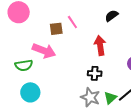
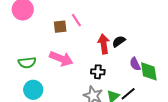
black semicircle: (112, 16) -> (119, 41), moved
pink arrow: (44, 51) -> (61, 59), moved

